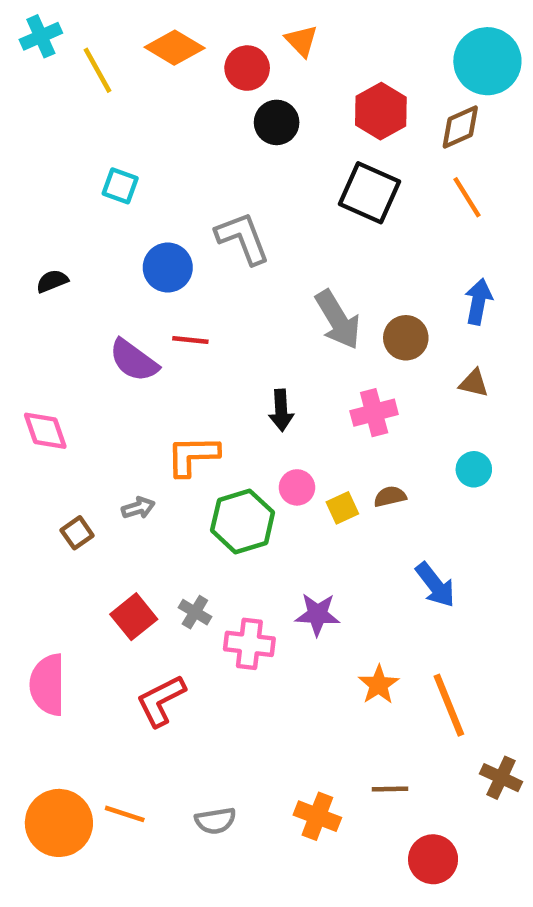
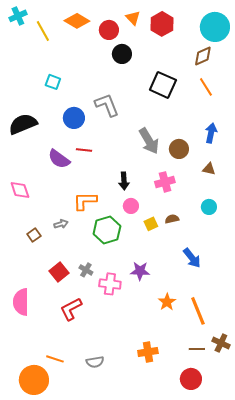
red hexagon: (381, 111) -> (162, 24), moved
black semicircle: (52, 281) -> (23, 124), size x2.0
pink circle: (297, 487) -> (131, 206), moved
brown line: (390, 789) -> (197, 349), moved
orange cross: (317, 816) -> (148, 352), moved, turned -30
orange circle: (59, 823) -> (34, 380), moved

